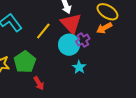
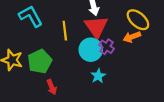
yellow line: (43, 31) -> (65, 31), turned -54
purple cross: (83, 40) -> (107, 47), turned -32

